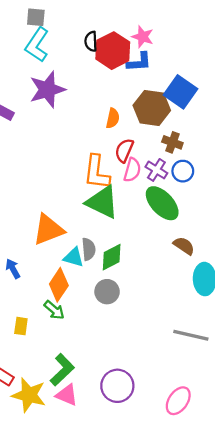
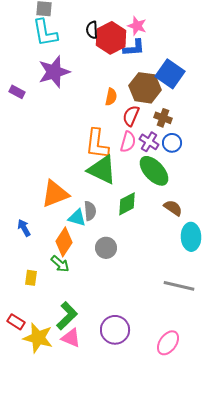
cyan L-shape: (37, 45) -> (45, 33), turned -44
red semicircle: (124, 150) -> (131, 116), moved
green diamond: (112, 257) -> (127, 204), moved

